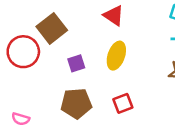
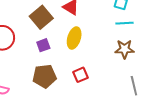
brown square: (52, 28) -> (41, 17), moved

